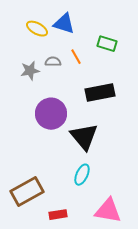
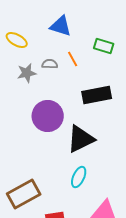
yellow ellipse: (37, 29) -> (17, 40), moved
black triangle: (84, 137) -> (81, 139), turned 44

